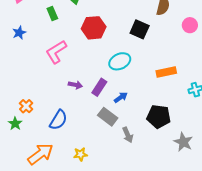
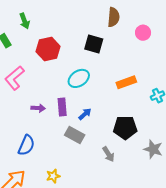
purple rectangle: (99, 87) -> (62, 107), turned -30
gray arrow: (128, 135) -> (108, 154), moved

